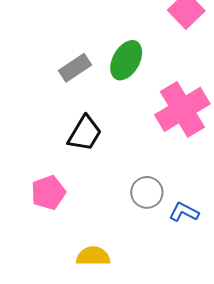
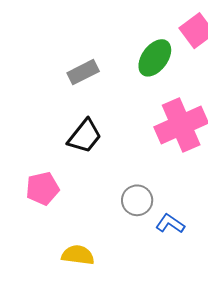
green ellipse: (126, 60) -> (155, 58), moved

